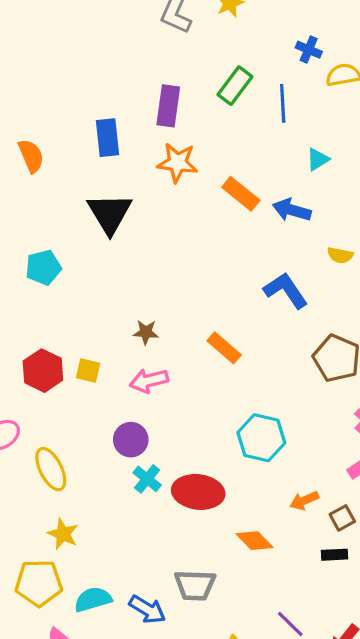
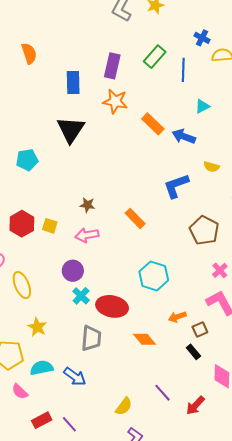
orange semicircle: (31, 156) -> (29, 53), moved
blue L-shape: (286, 290) -> (176, 186), turned -80
yellow star: (63, 534) -> (37, 327), moved
black rectangle: (335, 555) -> (193, 352), turned 49
gray trapezoid: (195, 585) -> (91, 338), moved, turned -92

